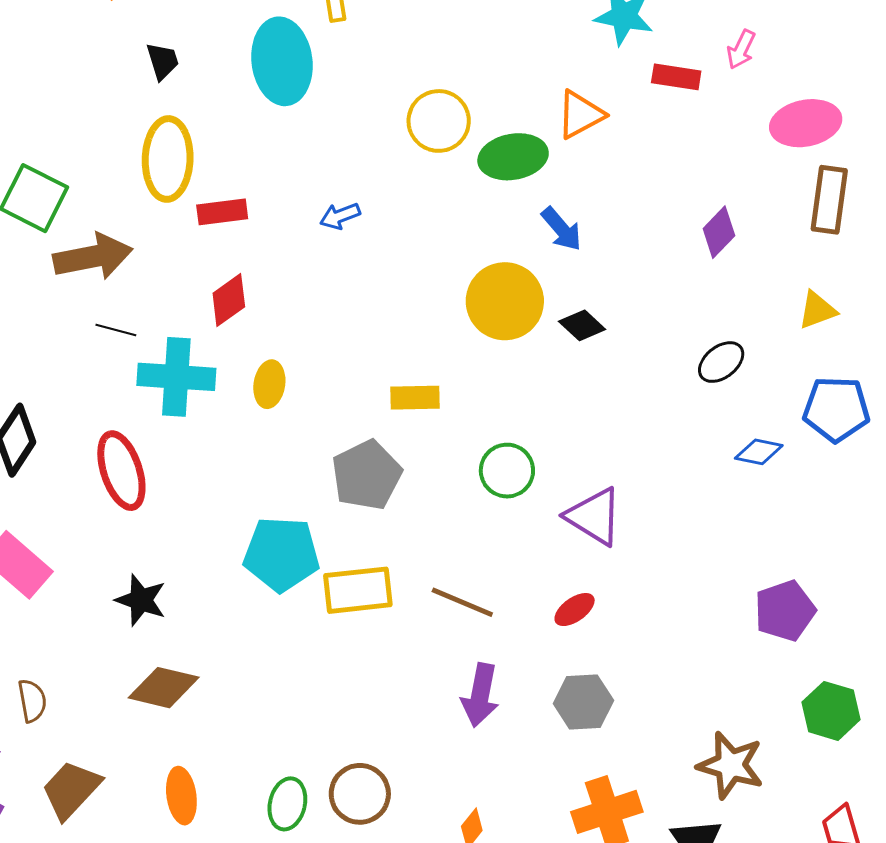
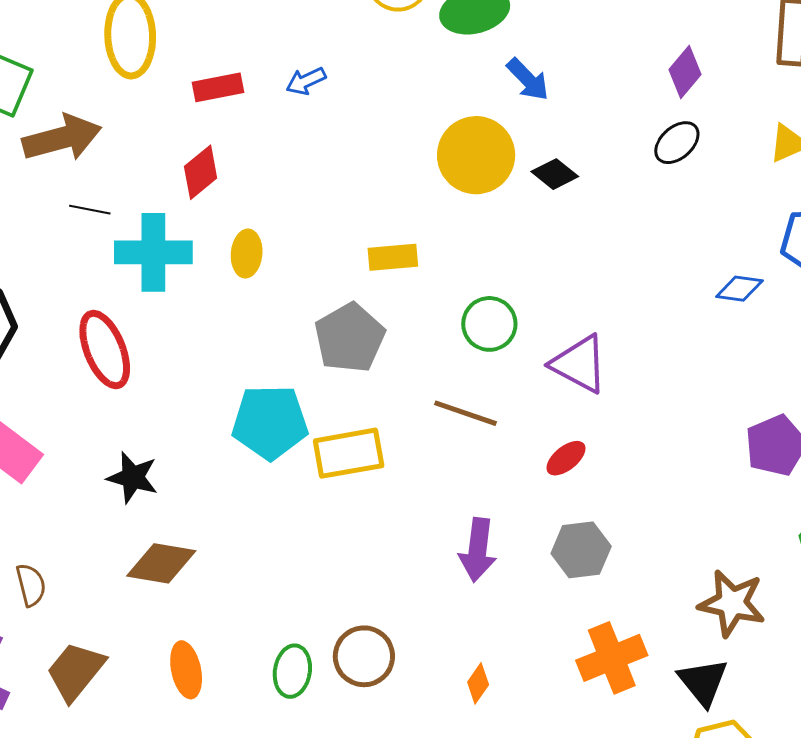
red rectangle: (222, 212) -> (218, 87), moved
black ellipse: (721, 362) -> (677, 143), moved
brown line: (462, 602) -> (466, 413), moved

